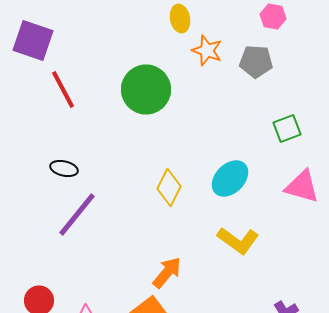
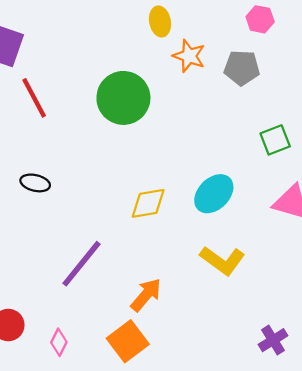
yellow diamond: (169, 188) -> (148, 203), turned 54
purple line: (77, 214) -> (81, 264), moved

